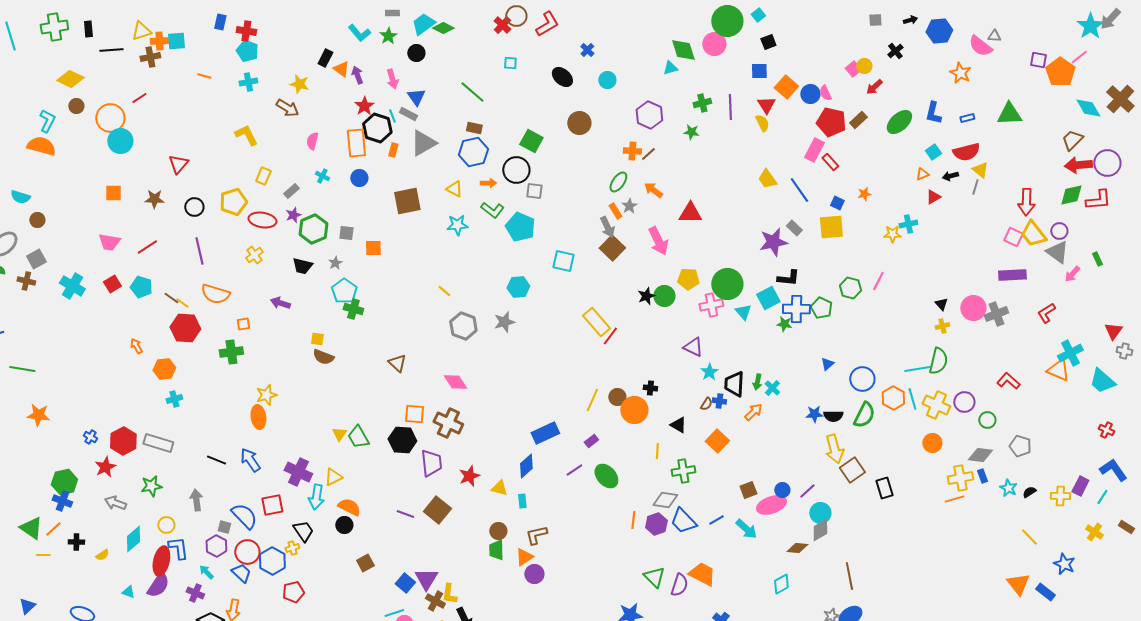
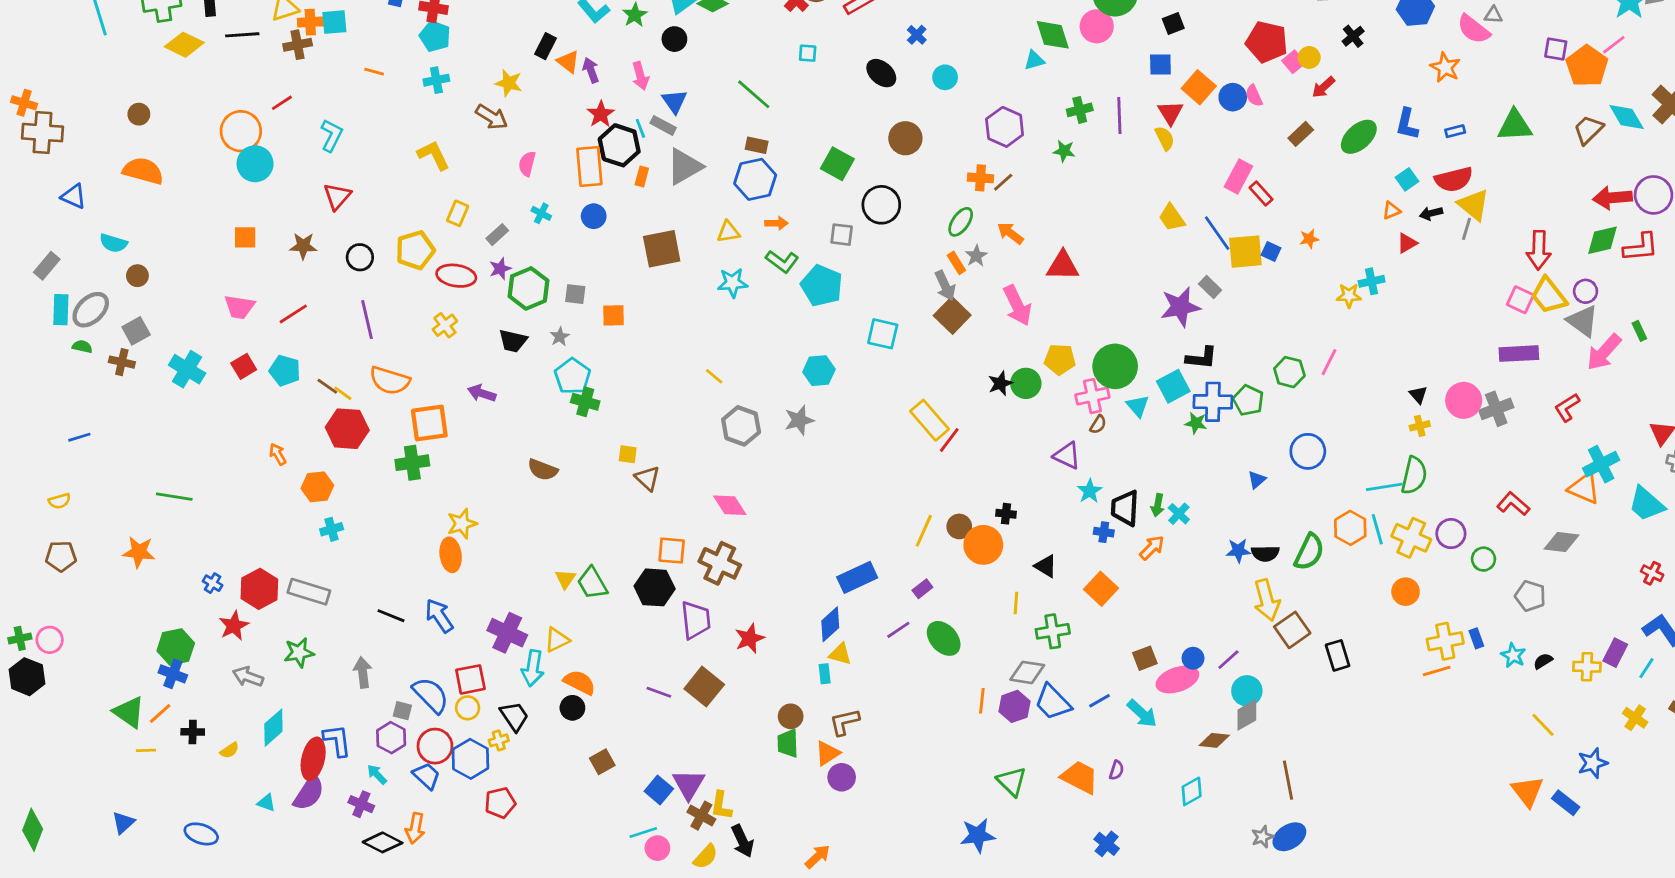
yellow diamond: (70, 79) -> (184, 45), moved
brown circle: (76, 106) -> (139, 114), moved
cyan L-shape: (47, 121) -> (332, 135), moved
red pentagon: (831, 122) -> (1267, 42), moved
brown trapezoid: (1072, 140) -> (1588, 130), moved
black circle: (516, 170) -> (881, 205), moved
yellow triangle: (980, 170) -> (1474, 205), size x1.4
yellow triangle: (454, 189) -> (728, 232), turned -36
yellow square: (831, 227) -> (1245, 252), moved
pink arrow: (1072, 274) -> (1604, 352), size x1.6
orange square: (243, 324) -> (429, 423), size x2.0
yellow square: (317, 339) -> (628, 454), moved
green line: (22, 369) -> (174, 497), moved
blue circle: (862, 379) -> (1308, 451), moved
brown semicircle: (706, 404) -> (1098, 424), moved
gray diamond: (980, 455) -> (1561, 542), moved
yellow triangle: (499, 488) -> (840, 654), moved
yellow circle: (166, 525) -> (468, 708), moved
blue star: (1064, 564) -> (1593, 763), turned 30
purple semicircle: (679, 585) -> (1117, 770), moved, size x0.6

